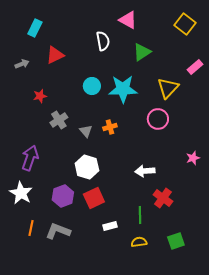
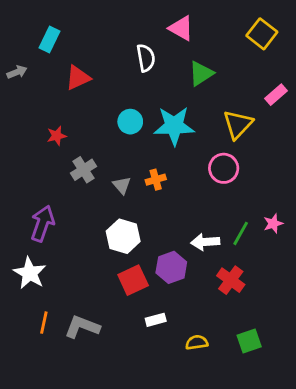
gray arrow: (22, 64) -> (17, 72), moved
purple hexagon: (63, 196) -> (171, 267), moved
green line: (140, 215) -> (241, 233), moved, turned 30

